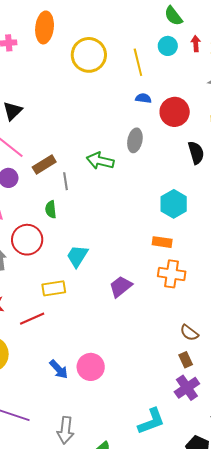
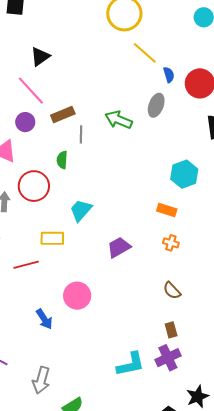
yellow line: (138, 62) -> (145, 53), moved, turned -44
blue semicircle: (143, 98) -> (169, 75), moved, turned 56
orange cross: (172, 274) -> (171, 243), size x0.6
brown semicircle: (189, 333) -> (172, 291), moved
pink circle: (91, 367) -> (77, 296), moved
cyan L-shape: (151, 421) -> (131, 364), moved

